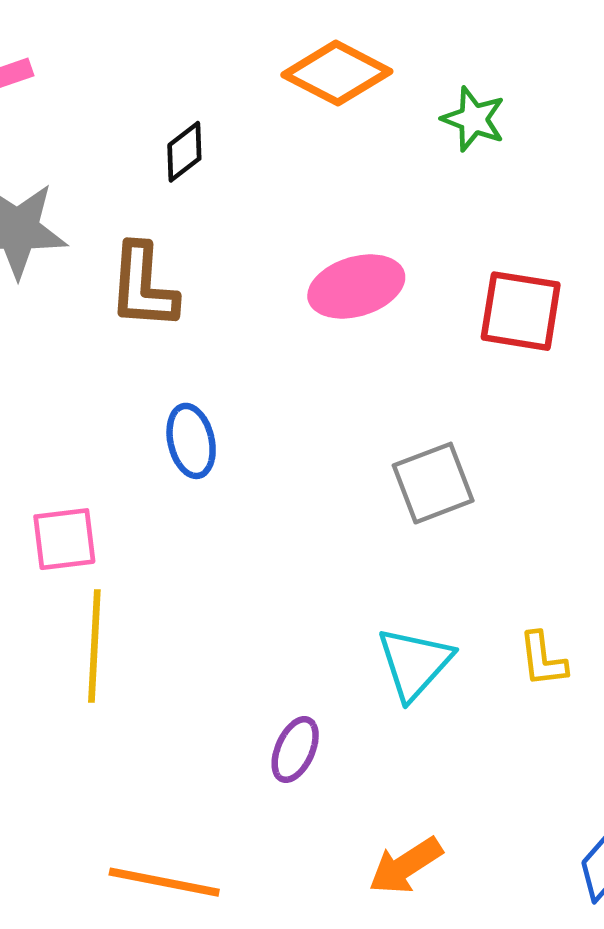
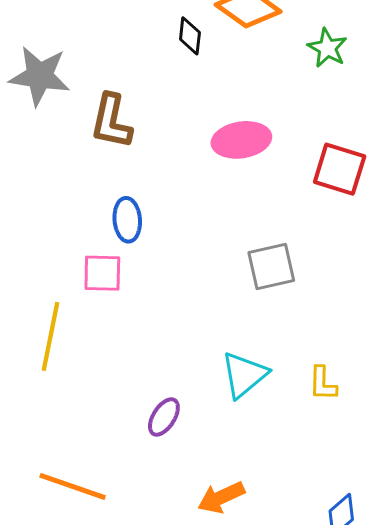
black diamond: (184, 152) -> (190, 36), moved, turned -54
pink square: (64, 539) -> (102, 273), moved

